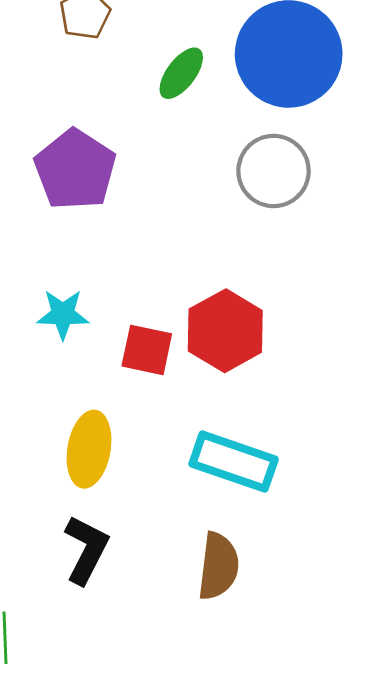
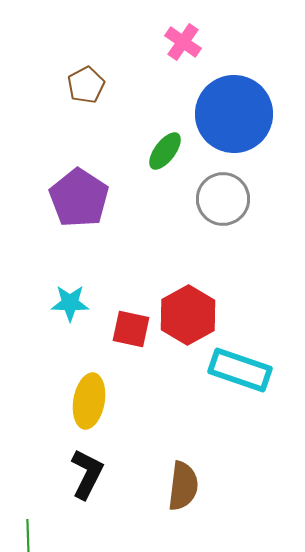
green ellipse: (181, 73) -> (165, 151), moved
cyan rectangle: (234, 462) -> (240, 370), moved

